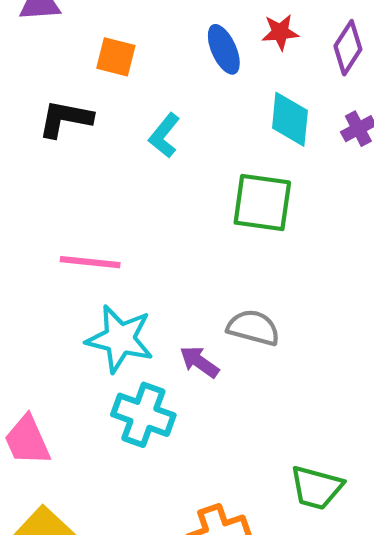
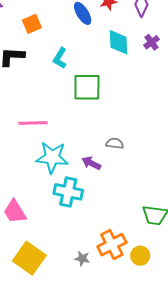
orange square: (116, 57) -> (32, 24), turned -30
green square: (262, 203) -> (87, 87), moved
gray semicircle: (253, 328) -> (115, 143), size x0.7

